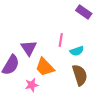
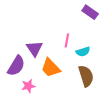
pink star: (32, 85) -> (28, 86), moved

